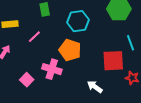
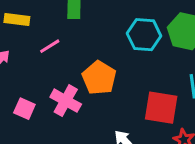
cyan hexagon: (78, 21) -> (144, 35), moved
pink square: (27, 80) -> (24, 109), turned -32

